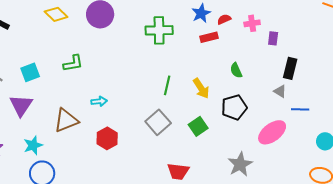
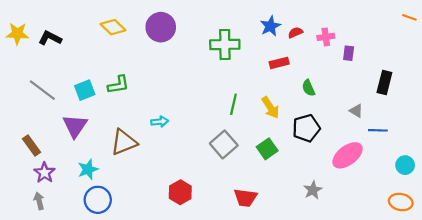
red rectangle: (209, 37) -> (279, 63), moved
green L-shape: (73, 63) -> (118, 85), moved
black rectangle: (290, 68) -> (384, 83), moved
red hexagon: (107, 138) -> (180, 192), moved
gray star: (240, 164) -> (313, 190), size x0.7

